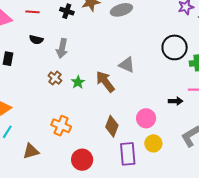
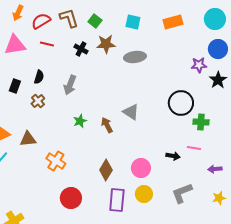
black semicircle: (36, 40) -> (39, 77), moved, turned -96
brown cross: (55, 78) -> (38, 101), moved
brown arrow: (105, 82) -> (107, 125), size x0.7
brown triangle: (31, 151) -> (28, 139), moved

